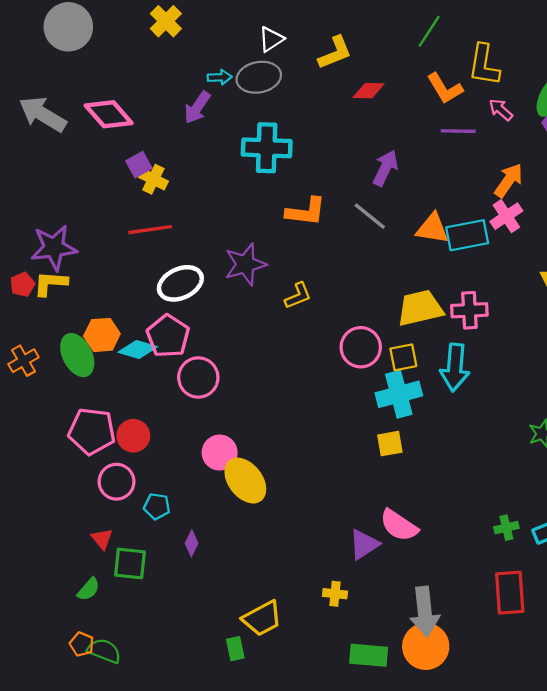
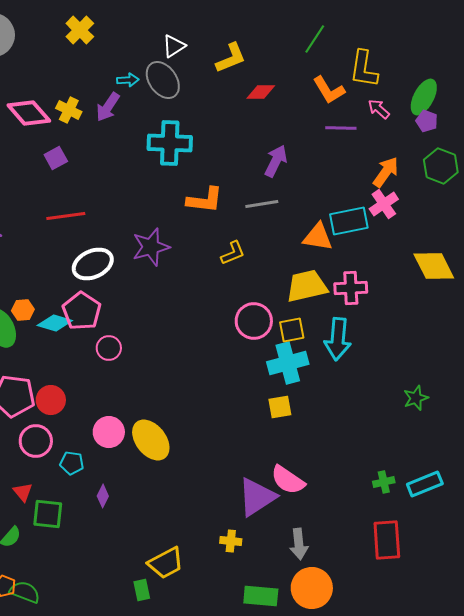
gray ellipse: (259, 77) -> (163, 80), turned 66
yellow cross: (153, 179) -> (69, 110), moved
gray line: (370, 216) -> (262, 204), turned -48
orange triangle: (432, 228) -> (318, 237), moved
yellow L-shape: (298, 296) -> (233, 253), moved
orange hexagon: (102, 335) -> (23, 310), size x0.7
pink circle: (198, 377) -> (109, 348), size x0.7
pink circle: (220, 453) -> (109, 432), moved
purple triangle: (364, 544) -> (257, 497), size x1.4
gray arrow: (425, 612) -> (299, 544), moved, size x0.7

